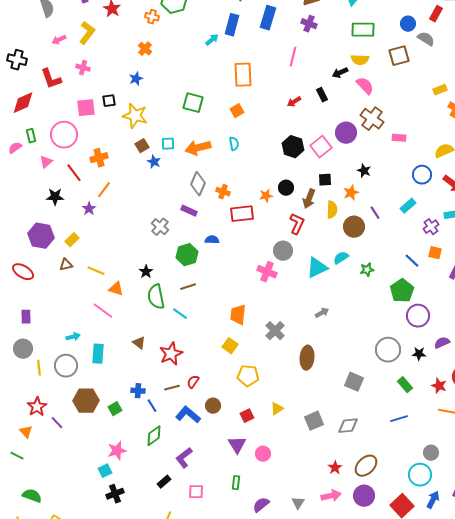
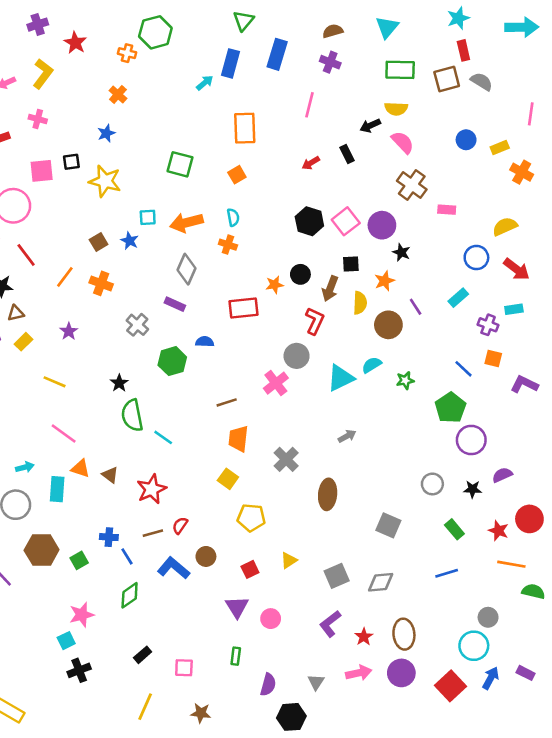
red rectangle: (436, 14) -> (463, 50), moved, turned -42
blue circle: (408, 24) -> (466, 140), moved
brown square: (399, 56) -> (447, 79), moved
purple circle: (346, 133) -> (382, 225), moved
brown square: (142, 146) -> (99, 242), moved
orange cross: (99, 158) -> (101, 283), moved, turned 36
orange cross: (223, 192) -> (228, 245), moved
purple star: (89, 209) -> (69, 331), moved
purple cross: (431, 227) -> (488, 325), turned -35
brown triangle: (66, 265) -> (16, 313), moved
pink cross: (267, 272) -> (276, 383), turned 30
brown line: (188, 287) -> (227, 402), moved
orange triangle: (116, 289) -> (80, 468), moved
gray circle: (388, 350) -> (432, 484), size x0.7
purple L-shape: (184, 458) -> (330, 624), moved
brown ellipse: (366, 466) -> (404, 634), turned -50
purple semicircle: (261, 505) -> (268, 685), turned 144

